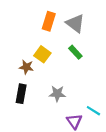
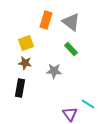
yellow square: (42, 54) -> (26, 43), moved, turned 35
gray star: (57, 94) -> (54, 71), moved

